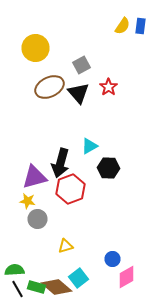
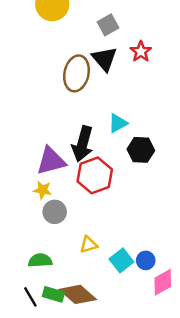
brown ellipse: (50, 87) -> (76, 73), moved, turned -52
green semicircle: (14, 270) -> (40, 260), moved
cyan square: (78, 278) -> (121, 260), moved

